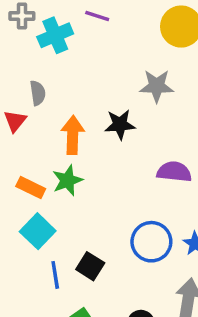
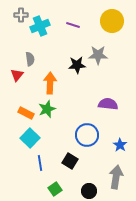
purple line: (97, 16) -> (73, 25), moved
black star: (120, 124) -> (77, 65), moved
blue circle: (151, 242) -> (87, 135), moved
black square: (90, 266) -> (70, 161), moved

